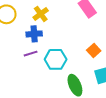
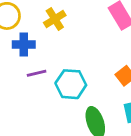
blue cross: (34, 34) -> (24, 44), moved

